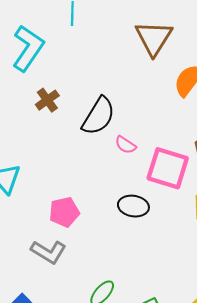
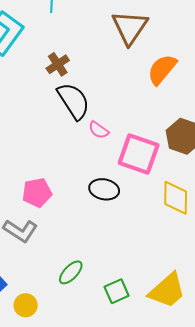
brown cross: (47, 100) -> (58, 64), moved
black semicircle: (99, 116) -> (74, 101), turned -66

